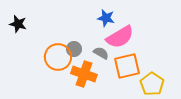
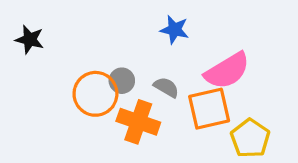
pink semicircle: (120, 37) -> (227, 71), moved

